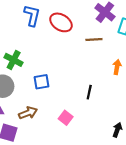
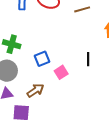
pink square: (66, 118) -> (61, 72), moved, turned 32

